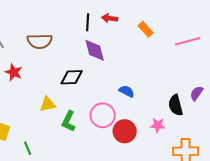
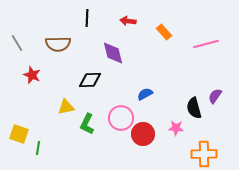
black line: (88, 22) -> (87, 18), moved
blue semicircle: (127, 91) -> (145, 94), turned -56
green line: (28, 148) -> (38, 148), moved, turned 32

